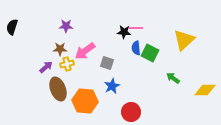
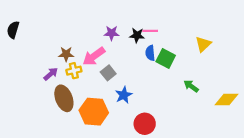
purple star: (66, 26) -> (111, 33), moved
yellow triangle: (184, 40) -> (203, 44), size x0.7
gray square: (107, 63) -> (108, 73), moved, turned 32

